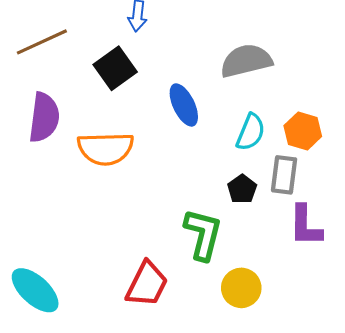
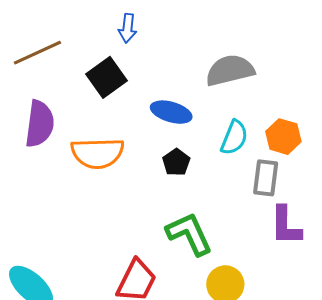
blue ellipse: (184, 105) -> (171, 112), turned -48
black pentagon: (242, 189) -> (176, 162), moved
green L-shape: (203, 234) -> (189, 234), turned -39

